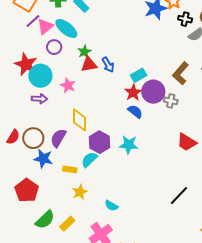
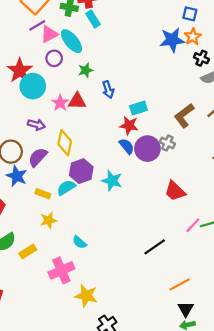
red triangle: (89, 64) -> (77, 101), moved
purple circle: (153, 92) -> (147, 149), moved
red star: (133, 93) -> (129, 125), turned 30
purple arrow: (39, 99) -> (36, 125), moved

